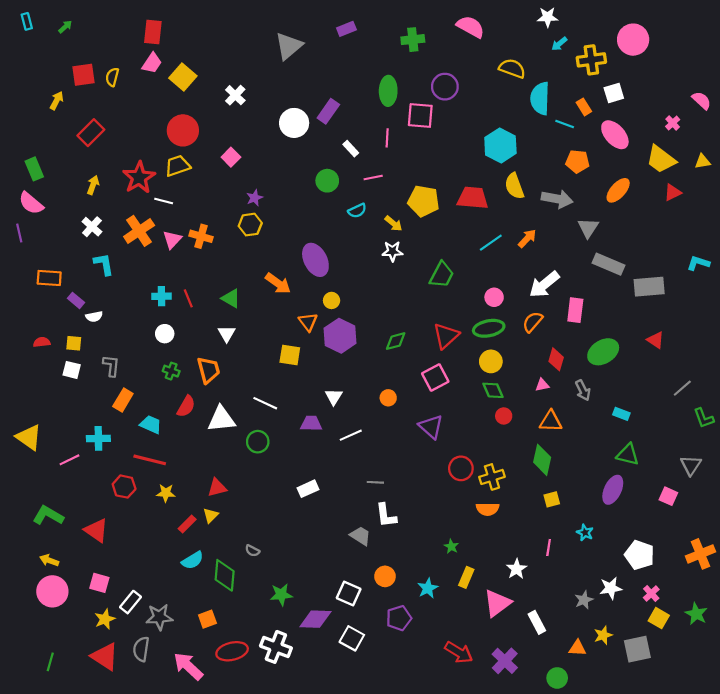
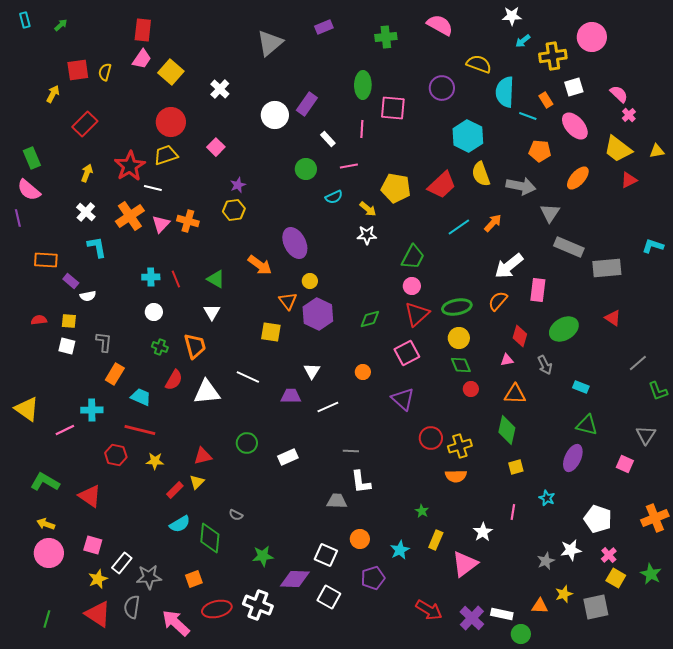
purple circle: (445, 87) -> (442, 88), moved
pink semicircle: (702, 101) -> (619, 94), moved
red trapezoid: (473, 198) -> (442, 185), turned 132
pink circle: (494, 297) -> (412, 286), moved
green circle: (258, 442) -> (247, 443), moved
gray trapezoid: (360, 536) -> (337, 501), turned -30
white rectangle: (537, 622) -> (502, 614), moved, turned -50

